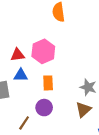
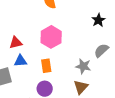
pink hexagon: (43, 51) -> (51, 37), moved

